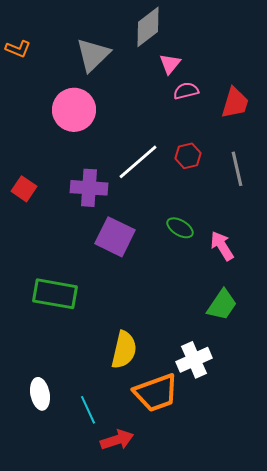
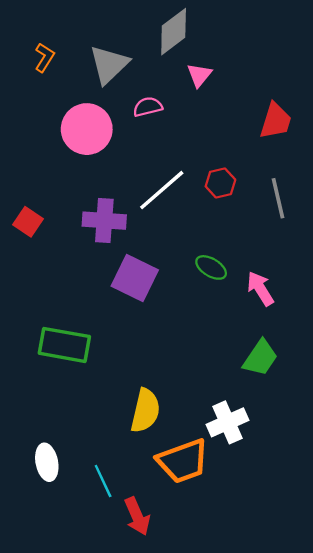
orange L-shape: (18, 49) -> (44, 57), moved, turned -80
pink semicircle: (186, 91) -> (148, 107), moved
red arrow: (117, 440) -> (137, 516), turned 84

